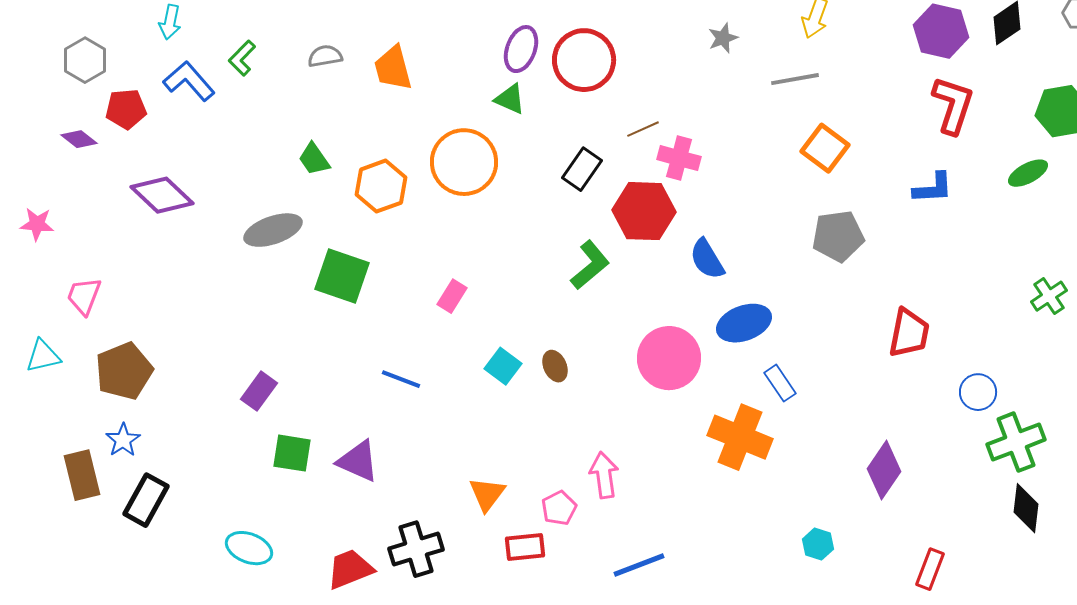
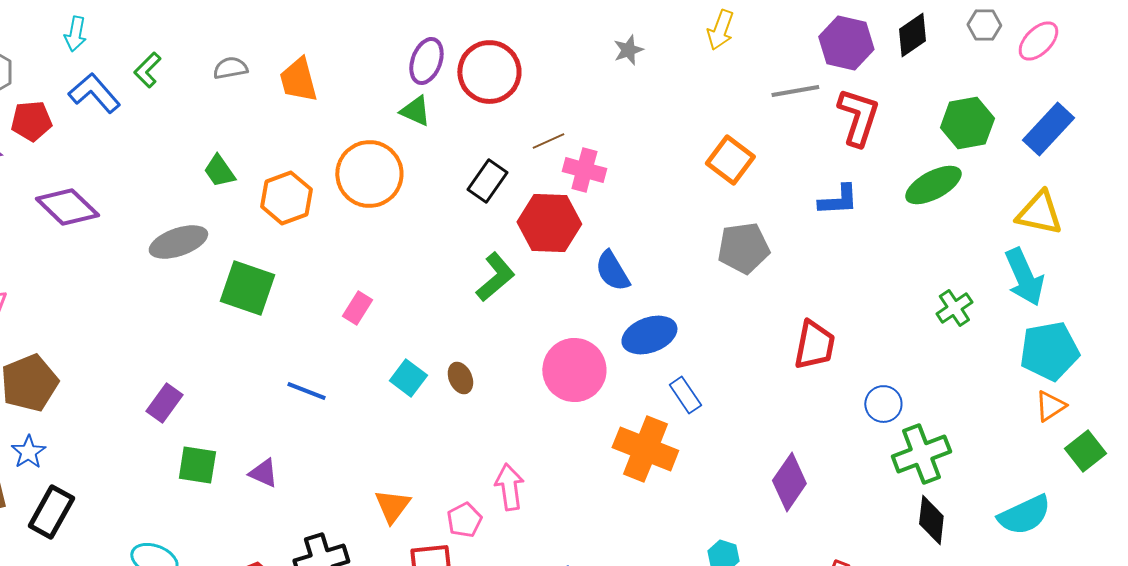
gray line: (795, 79) -> (795, 91), moved
green ellipse: (1028, 173) -> (933, 185), size x1.4
purple triangle: (358, 461) -> (263, 473), size x0.7

